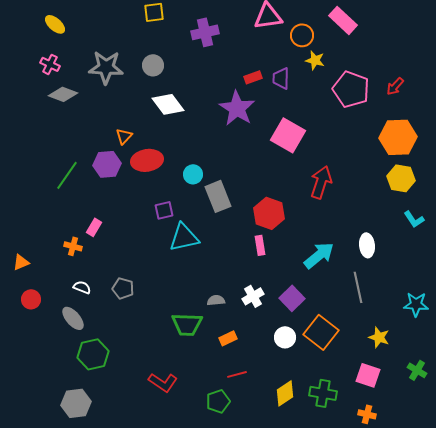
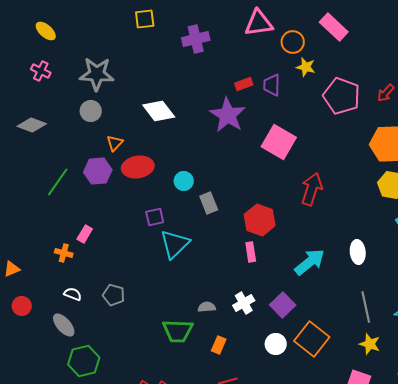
gray circle: (153, 65) -> (91, 111), moved
gray diamond: (63, 94) -> (32, 125), moved
gray rectangle: (218, 196) -> (209, 203), size x0.7
cyan triangle: (184, 237) -> (175, 244), turned -32
gray line: (358, 287) -> (366, 307), moved
orange rectangle: (228, 338) -> (219, 345), turned -42

